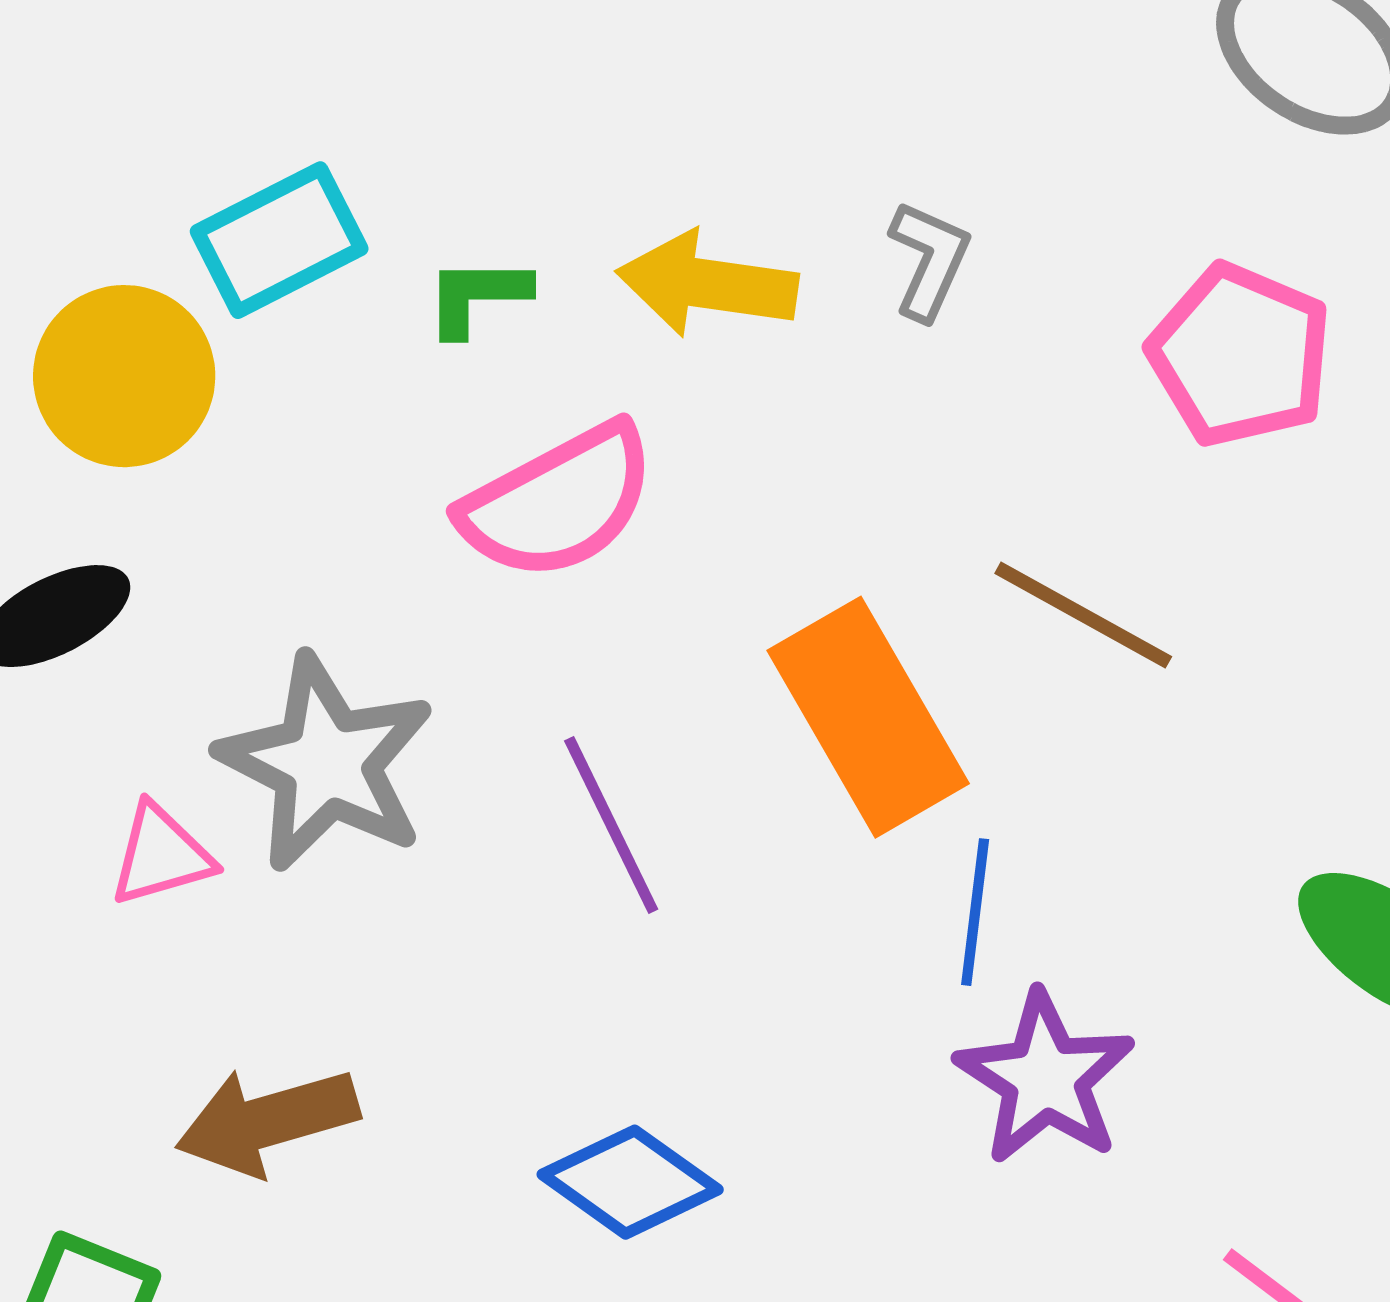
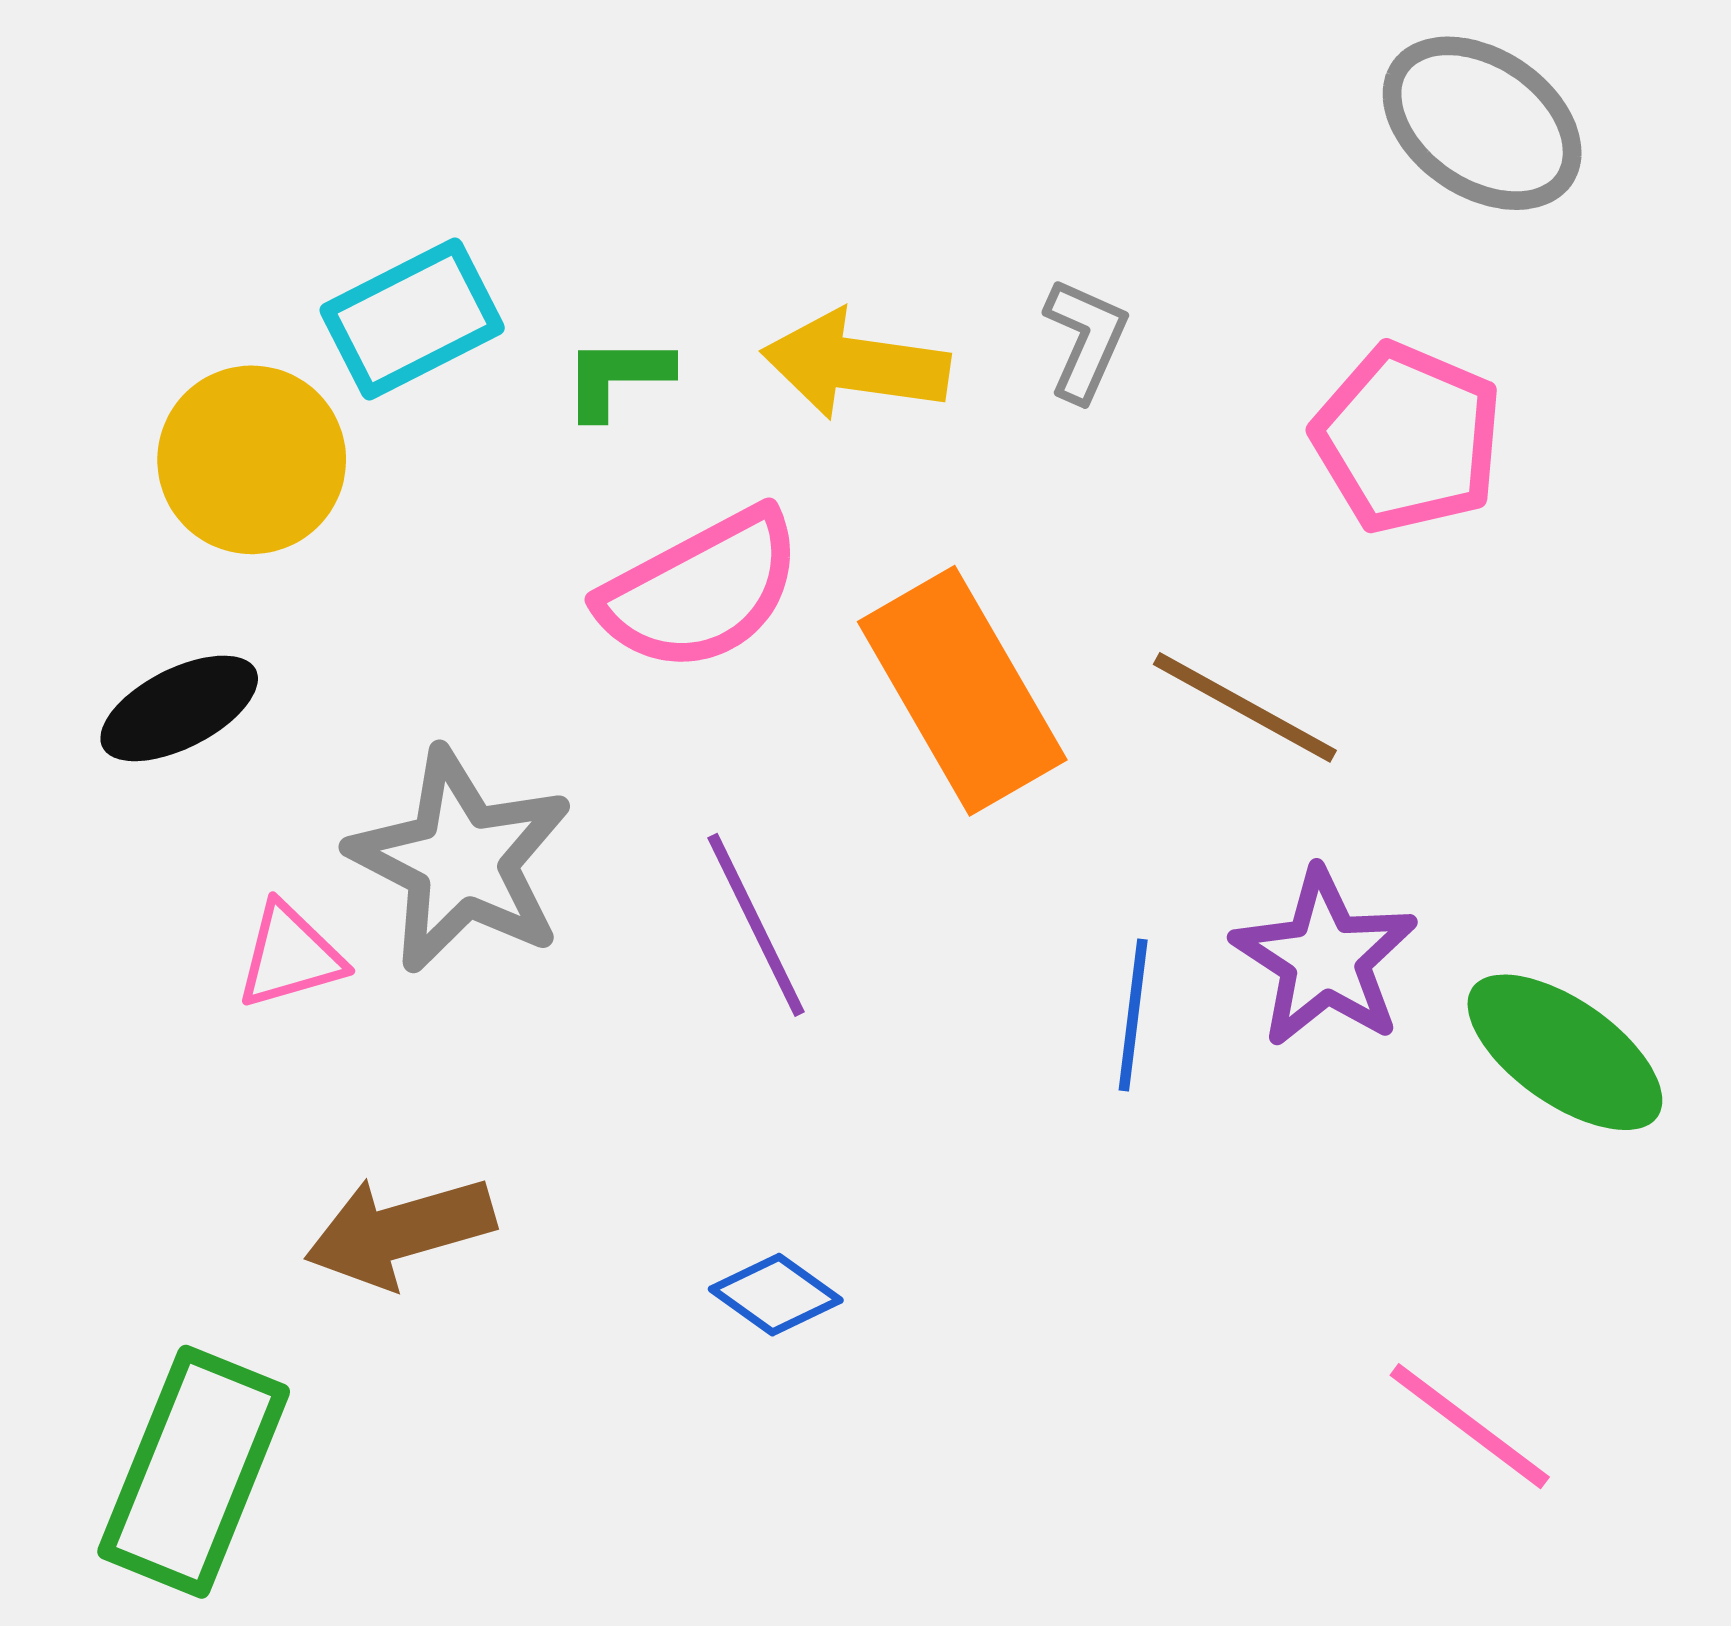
orange rectangle: (868, 717) -> (962, 691), moved
purple star: (1045, 1078) -> (1325, 958), moved
blue diamond: (630, 1182) -> (776, 1295), size x0.7

